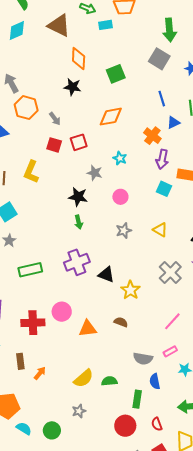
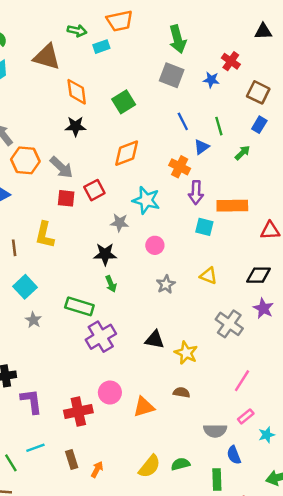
gray arrow: (55, 119) -> (61, 167), size x1.5
cyan star: (120, 158) -> (146, 200), size x1.6
purple cross: (77, 262) -> (101, 337), moved
green rectangle: (30, 270) -> (79, 306), moved, turned 40

